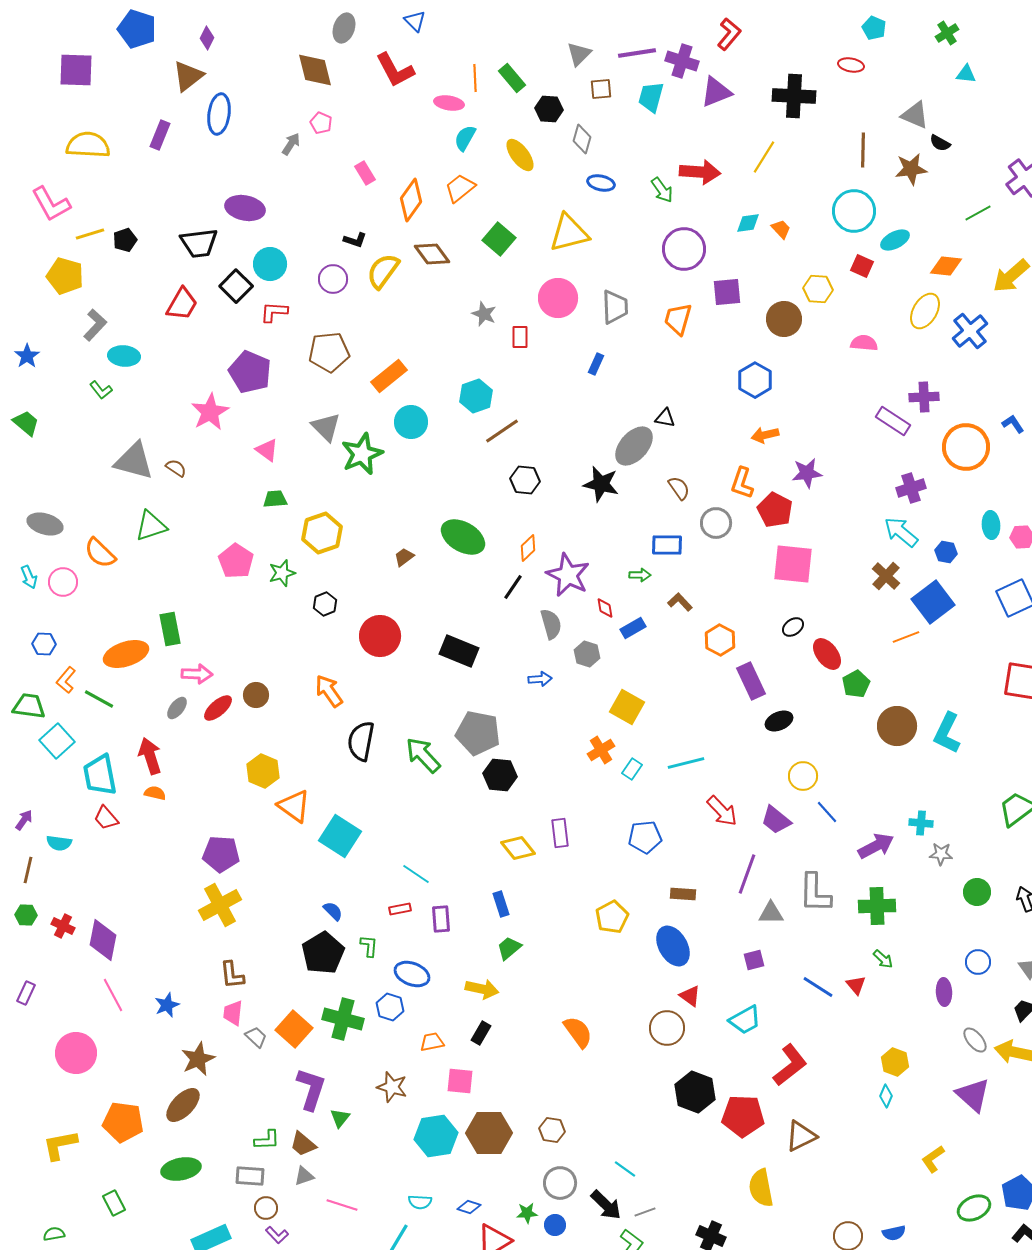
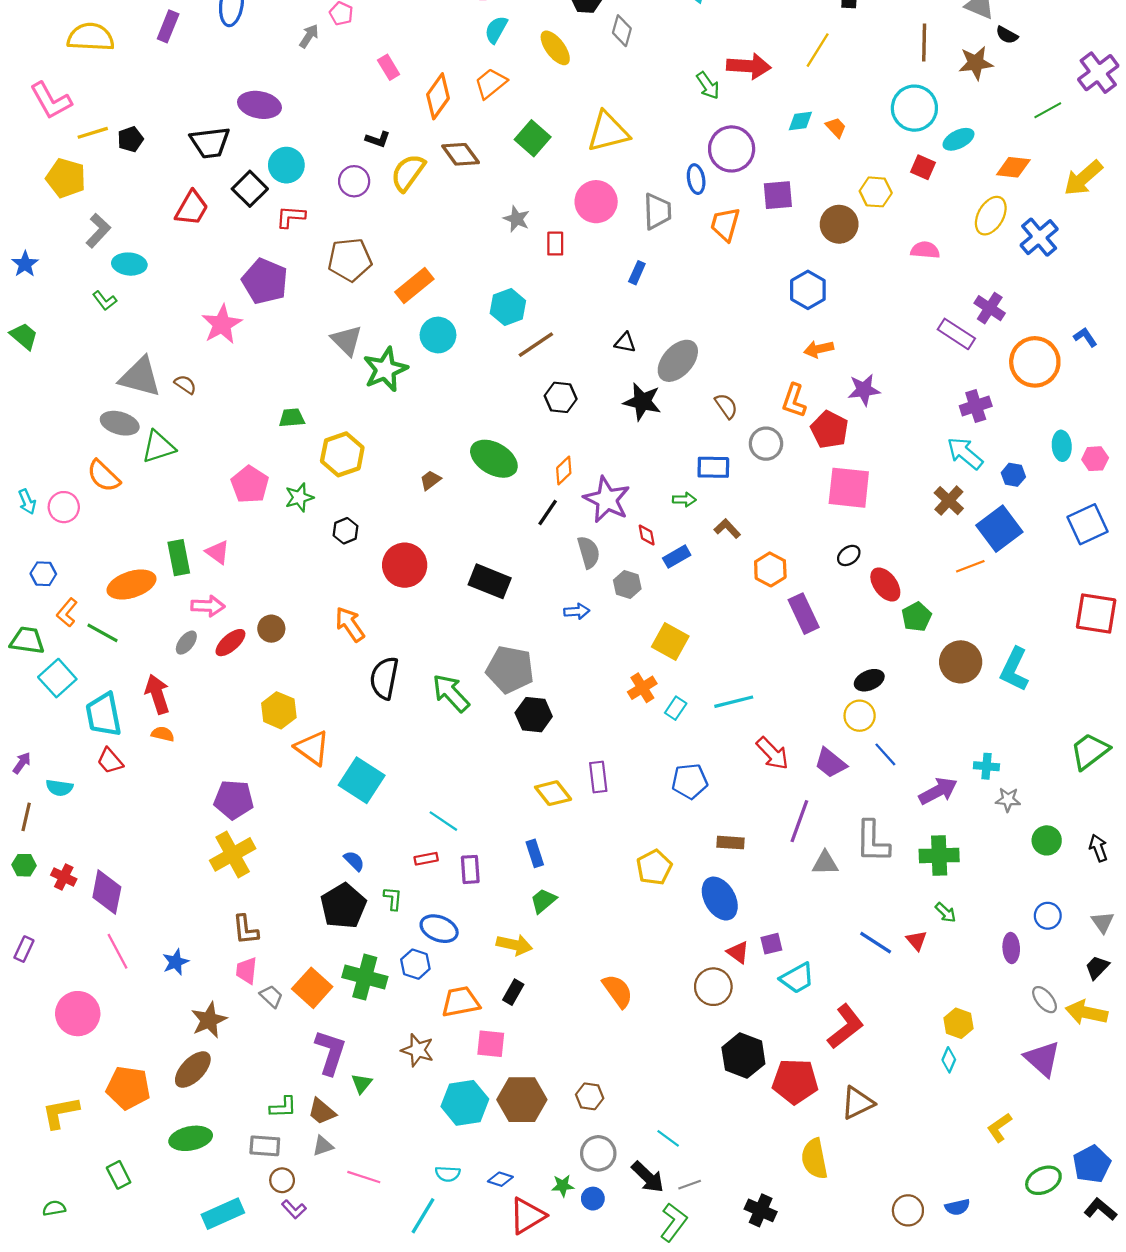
blue ellipse: (601, 183) -> (696, 179), moved, turned 68
purple cross: (924, 397) -> (990, 308), turned 36
black triangle: (665, 418) -> (625, 343), moved
pink triangle: (267, 450) -> (218, 552), moved
gray ellipse: (45, 524) -> (120, 423), moved
black ellipse: (779, 721) -> (869, 680), moved
purple square: (754, 960) -> (771, 944), moved
orange trapezoid: (432, 1042) -> (461, 1002), size x1.5

